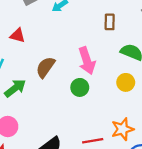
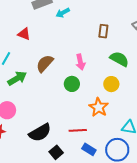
pink arrow: (87, 61) -> (80, 62), size x0.7
orange star: (123, 129) -> (99, 107), moved, turned -30

